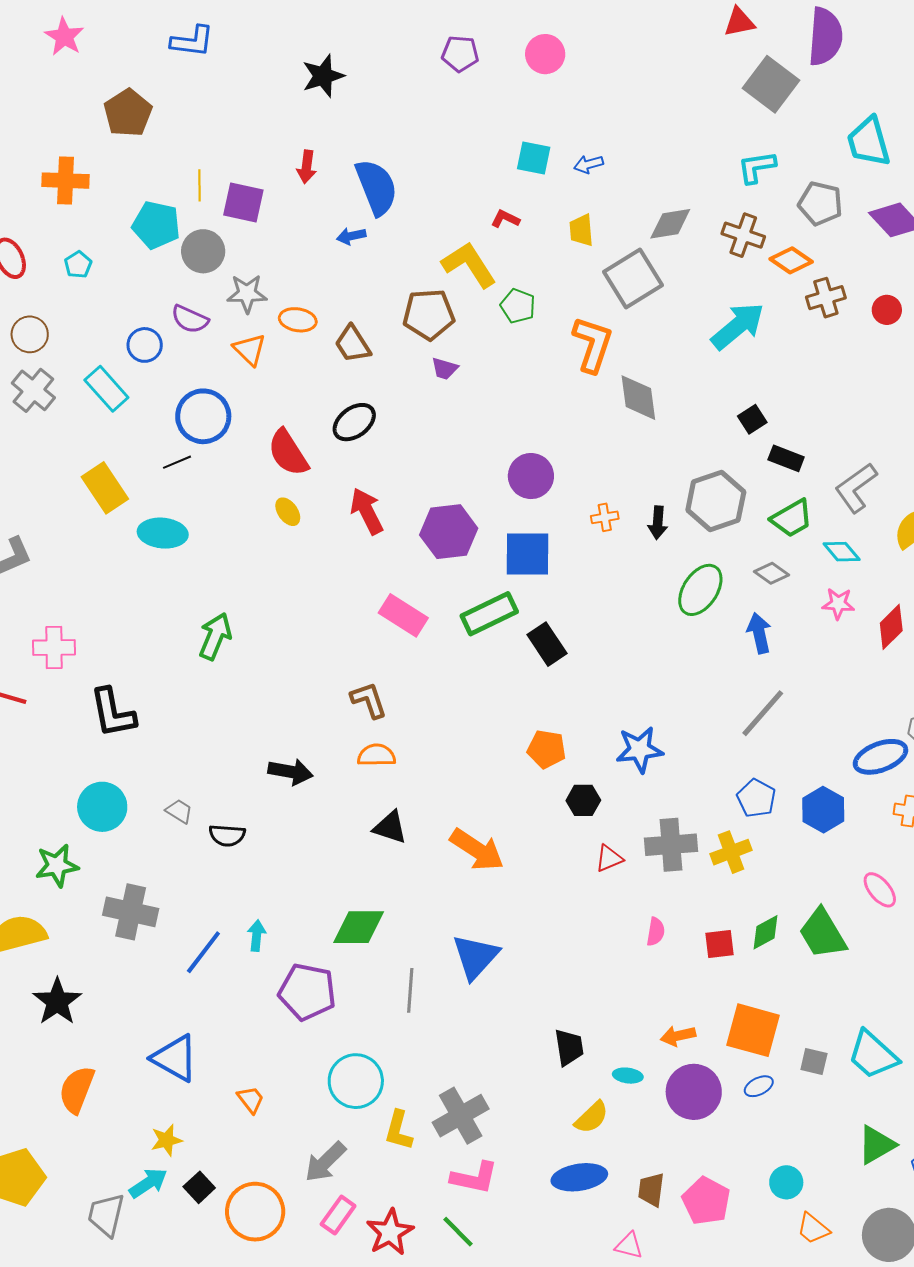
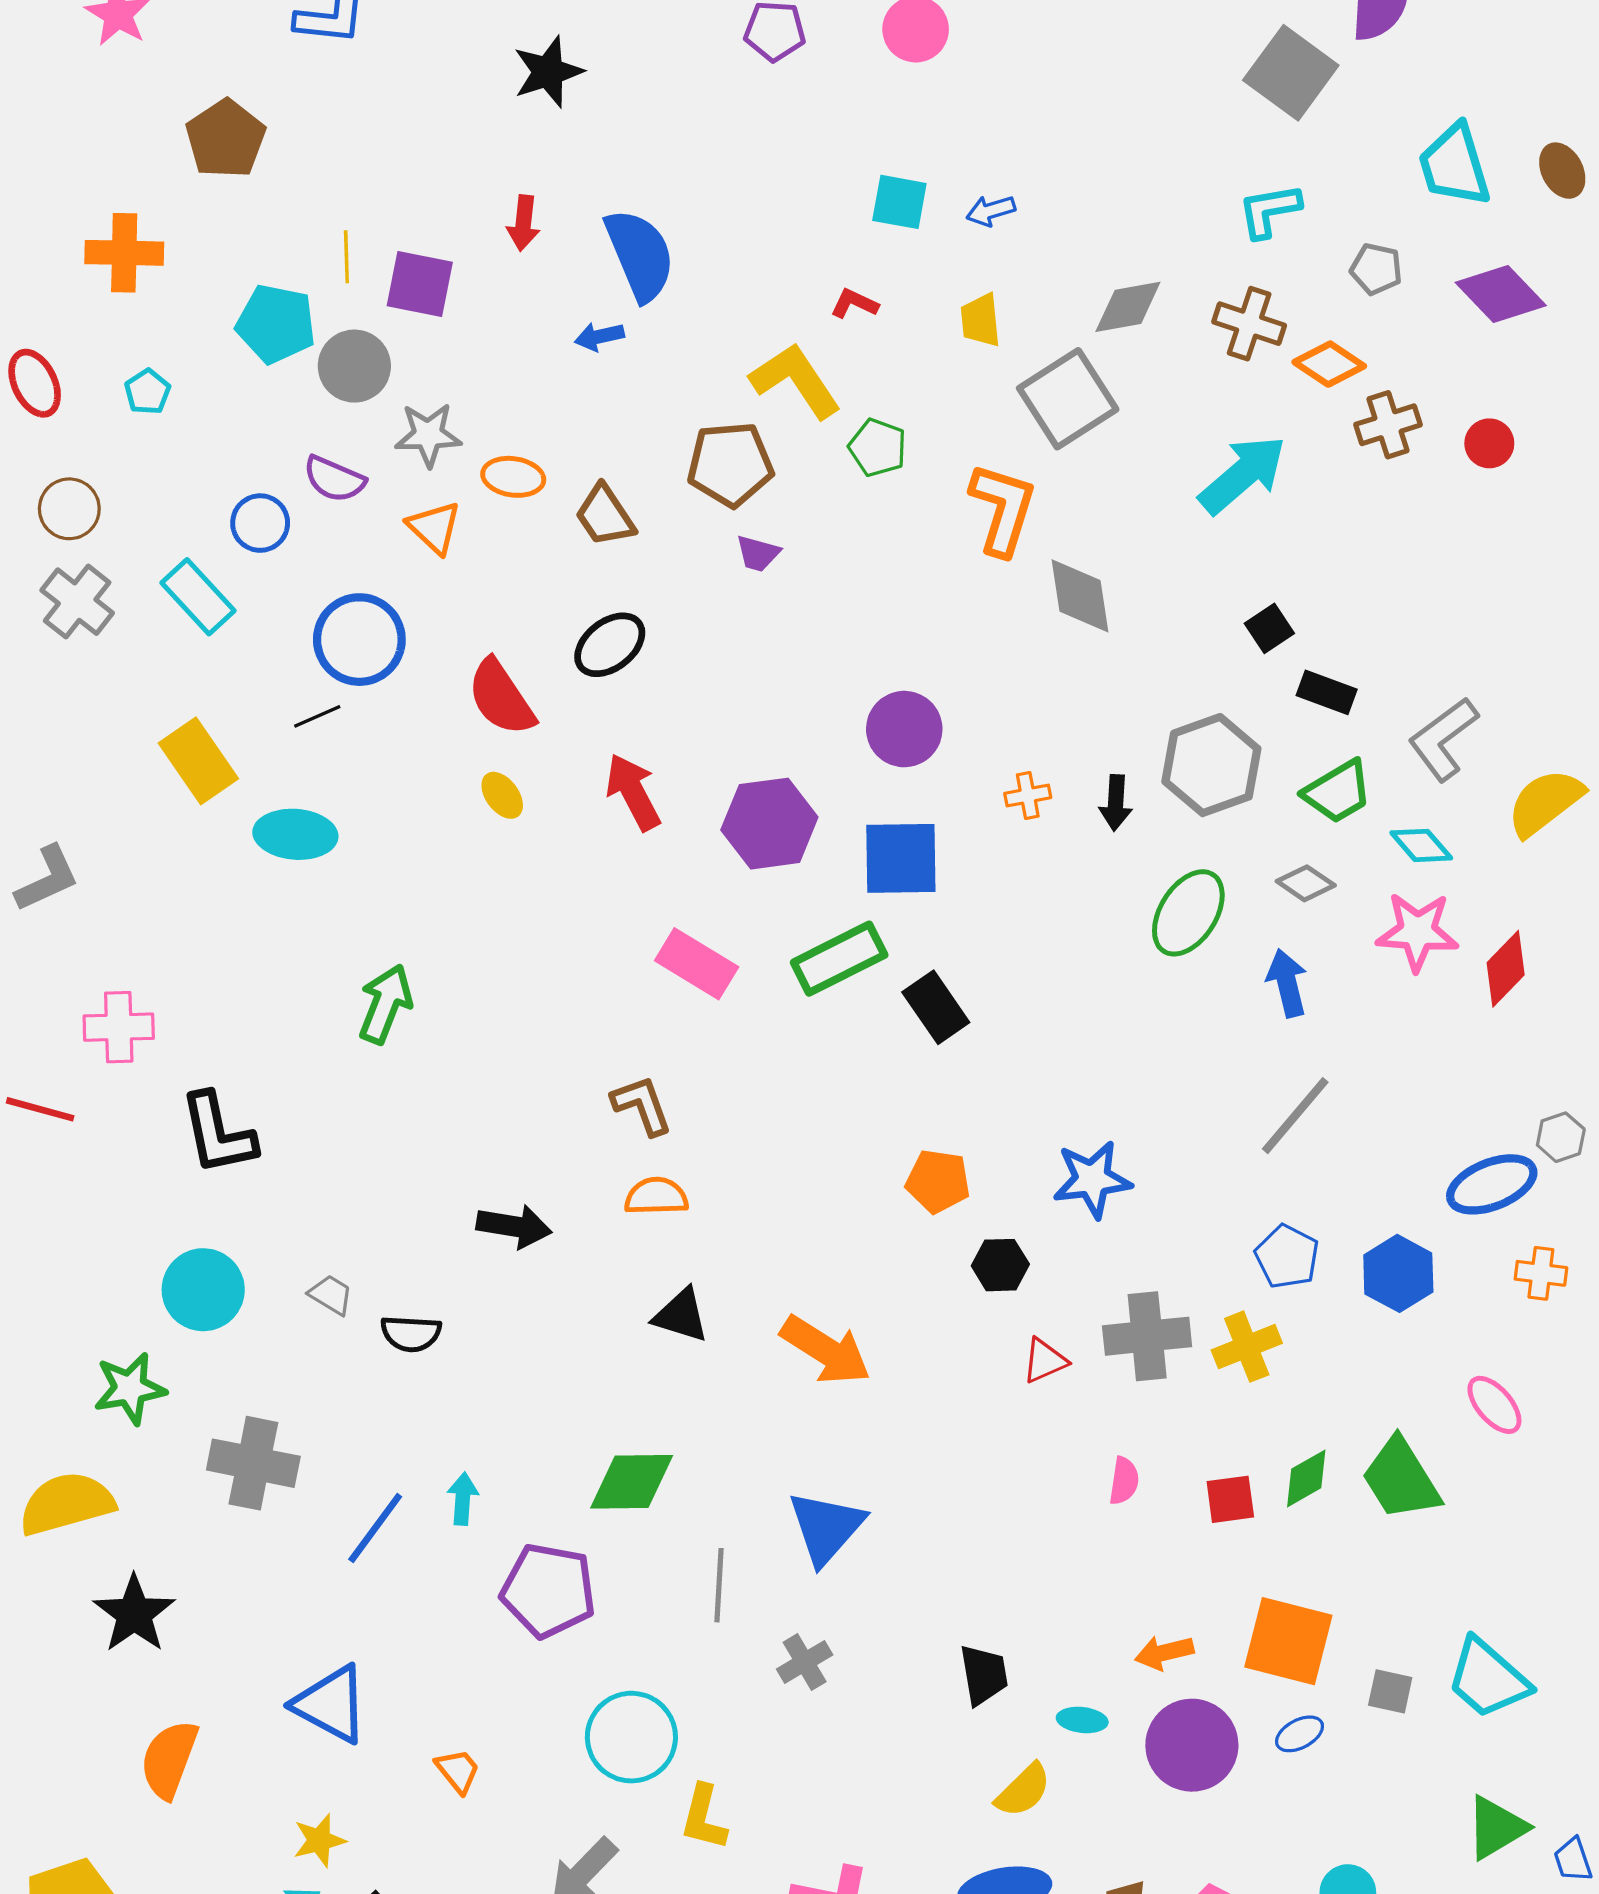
gray pentagon: (820, 204) -> (1376, 269), size x0.7
pink star: (838, 604) -> (1417, 932), size x1.5
gray cross: (461, 1116) -> (805, 1662), moved, size x0.6

